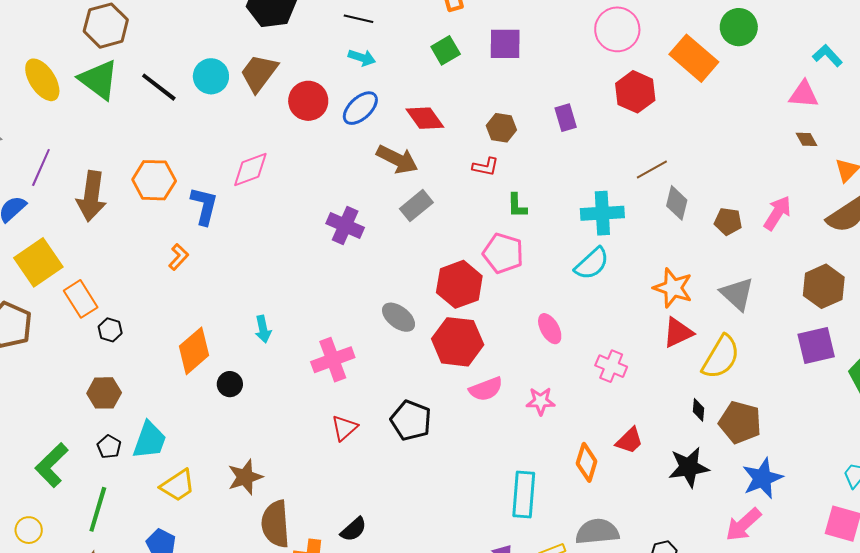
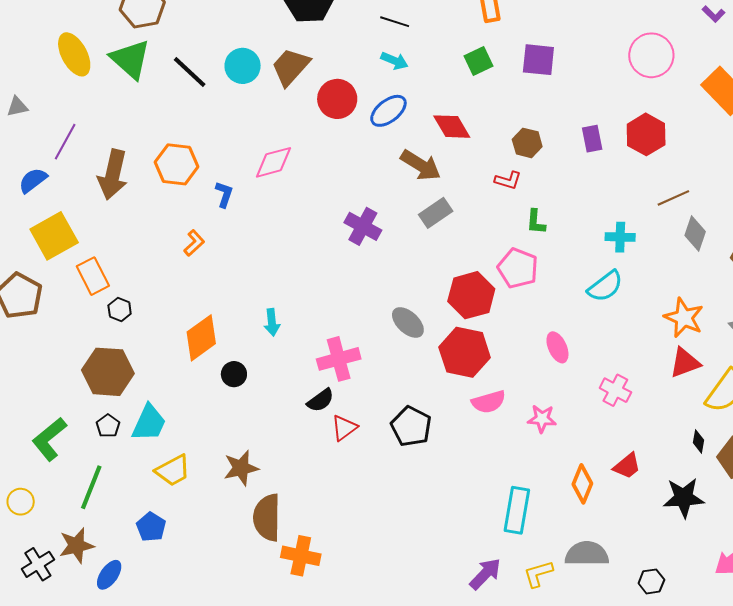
red hexagon: (635, 92) -> (646, 134), moved
blue L-shape: (204, 206) -> (224, 194), size x0.7
cyan cross: (602, 213) -> (620, 237), size x0.7
brown hexagon: (104, 393) -> (108, 372), size x1.5
black semicircle: (354, 529) -> (321, 400), moved

